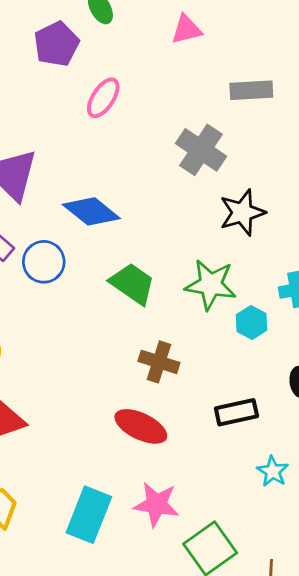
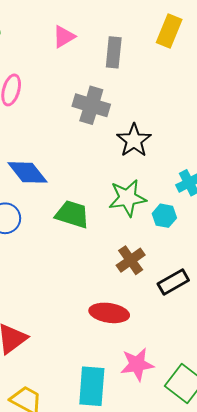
pink triangle: (186, 29) -> (64, 37), moved
gray rectangle: (251, 90) -> (114, 52), turned -64
blue diamond: (91, 211) -> (28, 172), turned 30
brown cross: (159, 362) -> (131, 260), moved, turned -36

